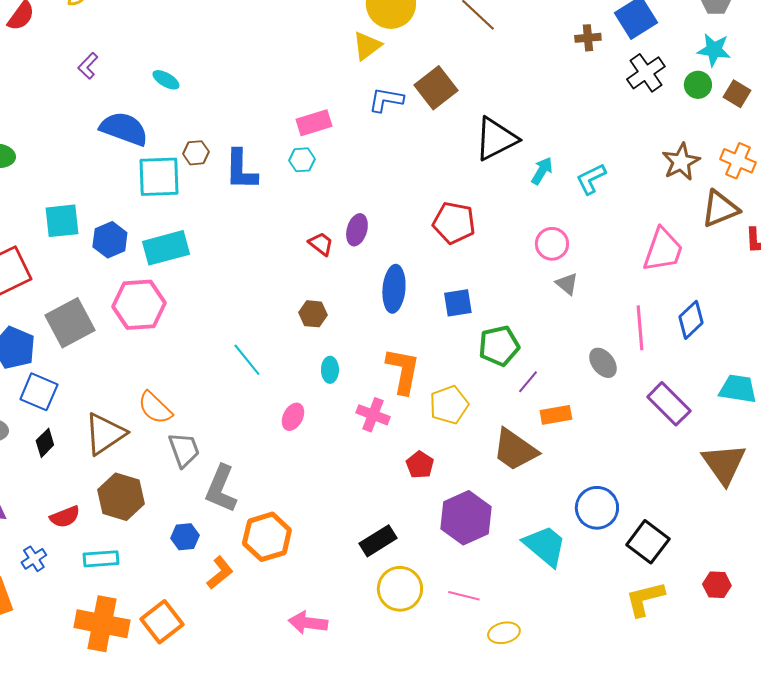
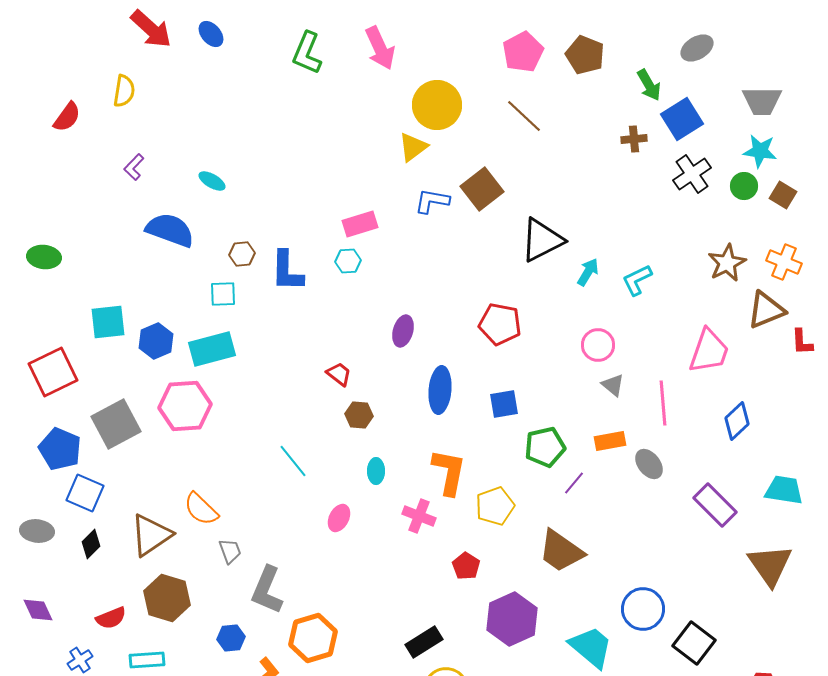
cyan square: (159, 177) -> (223, 294), moved, size x0.6
red trapezoid: (321, 244) -> (339, 374), moved
pink line: (640, 328) -> (663, 403), moved
orange rectangle: (556, 415) -> (610, 441), moved
gray trapezoid: (184, 450) -> (230, 551), size x0.7

